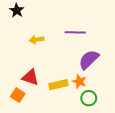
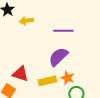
yellow arrow: (37, 40) -> (26, 21), moved
purple semicircle: (89, 60) -> (58, 57), moved

